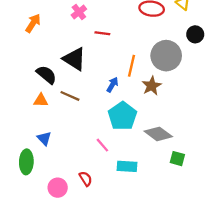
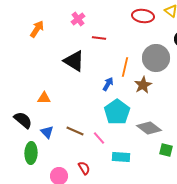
black semicircle: (46, 75) -> (23, 120), moved
brown line: (70, 96) -> (75, 131), moved

